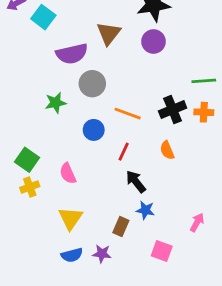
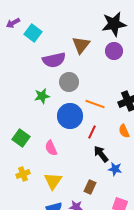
blue circle: (94, 130) -> (70, 116), size x1.6
yellow cross: (30, 187) -> (23, 174), moved
blue star: (145, 210) -> (115, 169), moved

